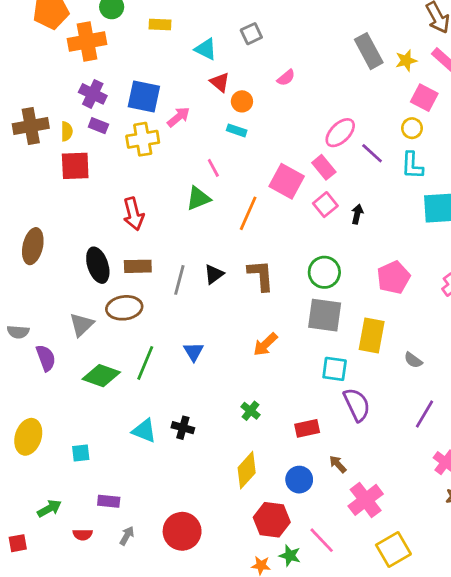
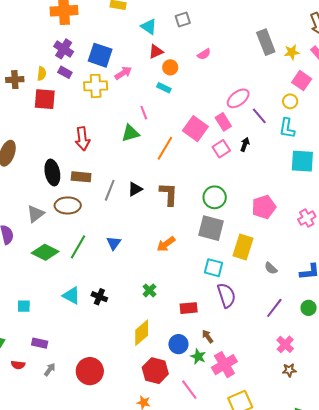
red triangle: (220, 82) -> (156, 52), turned 49
brown cross: (31, 126) -> (15, 80), moved, size x0.7
black arrow: (357, 214) -> (245, 144), moved
green star: (290, 556) -> (198, 356), moved

